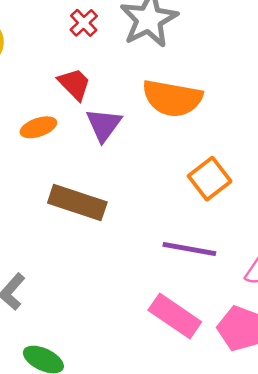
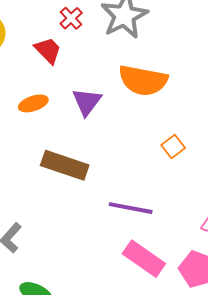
red trapezoid: (74, 84) -> (48, 50), moved
orange square: (210, 179) -> (173, 146), size x0.7
purple line: (189, 249) -> (131, 208), moved

